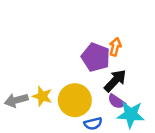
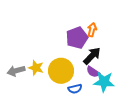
purple pentagon: (96, 57) -> (77, 38), turned 30

